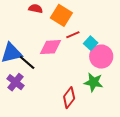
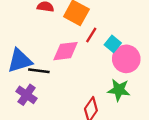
red line: (73, 35) -> (91, 35), turned -32
black line: (27, 62) -> (39, 71), turned -30

